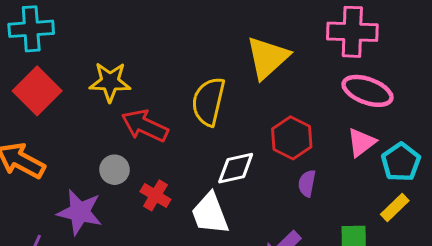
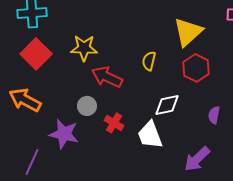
yellow semicircle: (208, 102) -> (149, 61), size x0.6
red hexagon: (292, 138) -> (196, 68), moved

